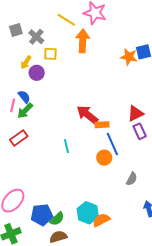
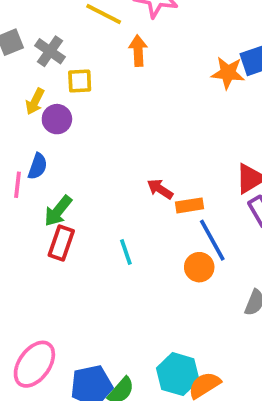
orange arrow: (83, 41) -> (138, 51), size x0.7
blue semicircle: (24, 97) -> (38, 166), turned 64
green arrow: (25, 111) -> (58, 211), moved
red arrow: (87, 115) -> (160, 189), size x0.6
red rectangle: (19, 138) -> (61, 243), moved, turned -30

